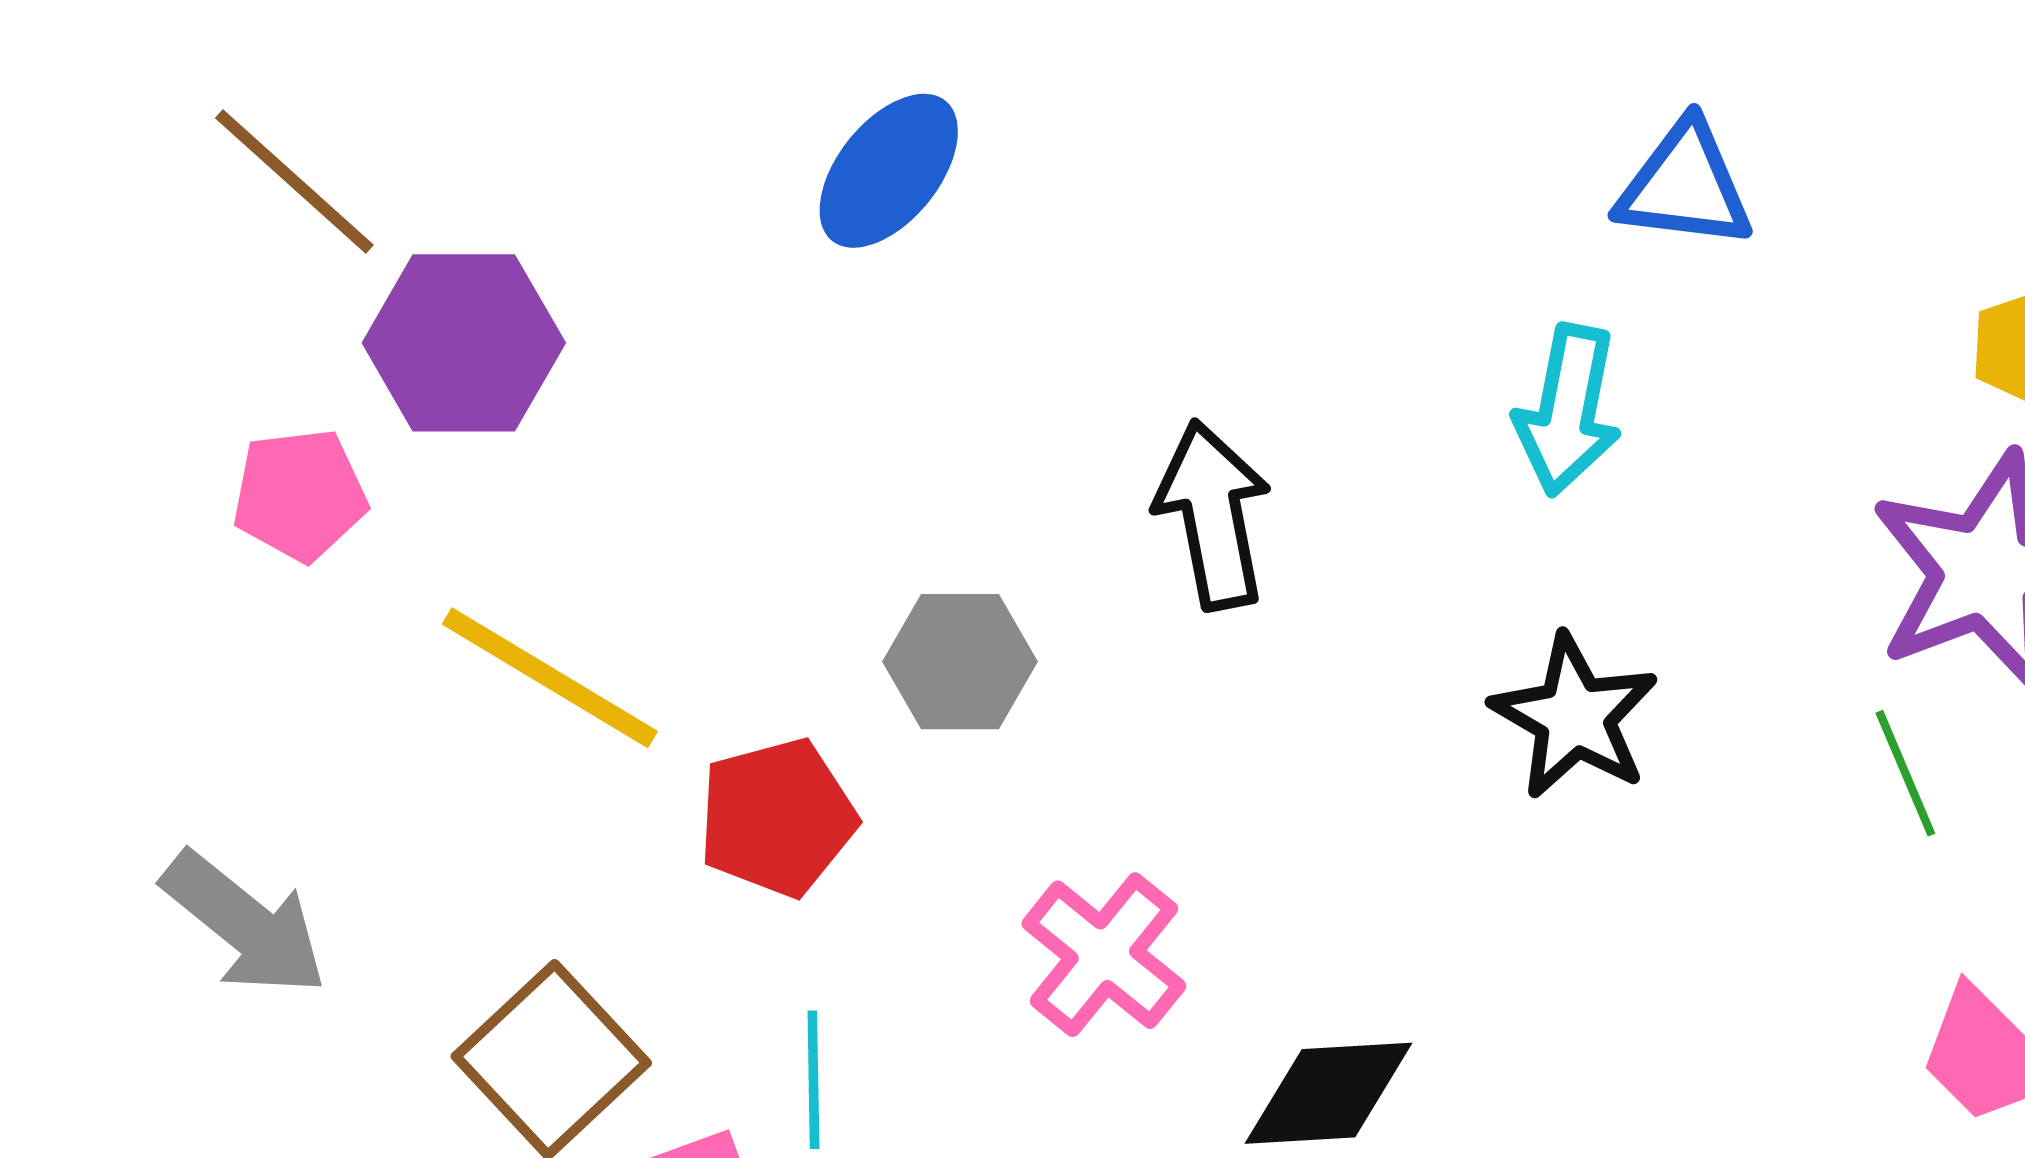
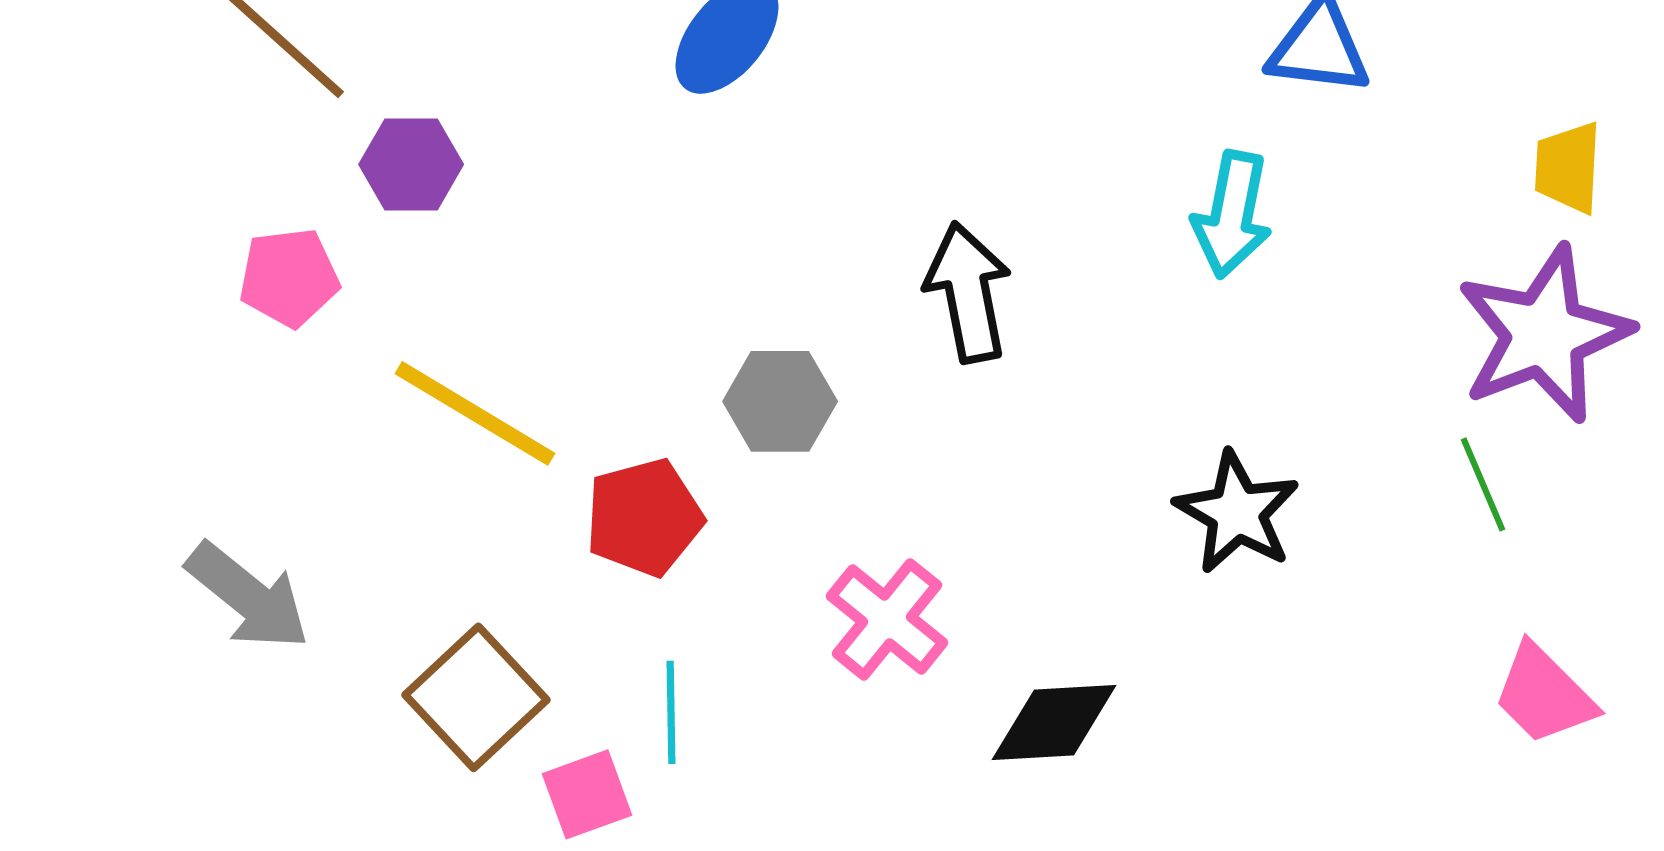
purple hexagon: (464, 343) -> (411, 164), size x0.7
black star: (1575, 717) -> (1237, 512), moved

